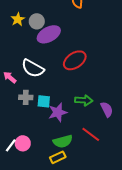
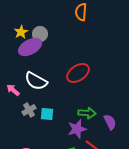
purple ellipse: (49, 34) -> (30, 47), moved
gray cross: (26, 97) -> (29, 110), turned -32
purple star: (58, 112) -> (77, 129), moved

